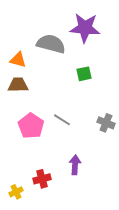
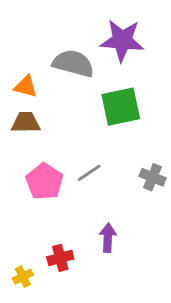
green square: (84, 74) -> (121, 107), size x1.8
gray line: (62, 120) -> (89, 173), turned -66

